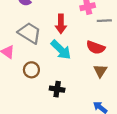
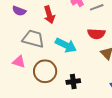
red arrow: (61, 24) -> (49, 15), moved
brown circle: (31, 70) -> (45, 71), size x1.5

